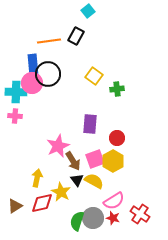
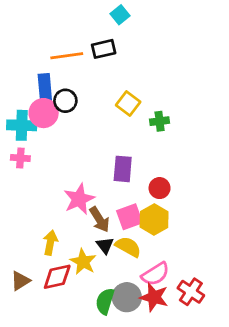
black rectangle: (76, 36) -> (104, 49), turned 48
black circle: (48, 74) -> (65, 101), size x0.7
red star: (113, 218) -> (154, 297), size x1.5

